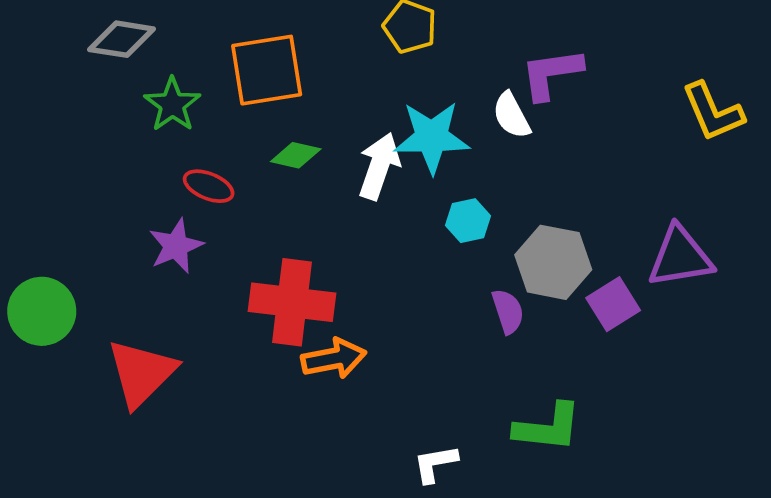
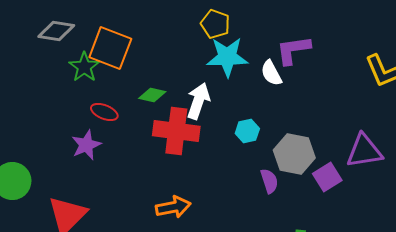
orange square: (267, 70) -> (110, 48), moved, turned 30
cyan star: (432, 137) -> (227, 57), moved
red cross: (292, 302) -> (176, 131), moved

